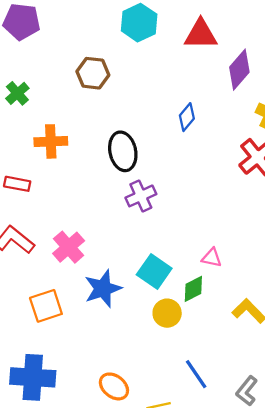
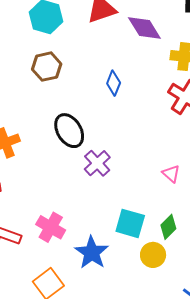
purple diamond: (239, 70) -> (144, 28), turned -54
brown hexagon: (93, 73) -> (47, 67), moved
pink triangle: (212, 258) -> (171, 174), moved, turned 48

